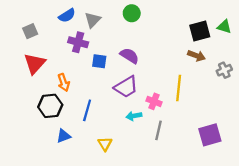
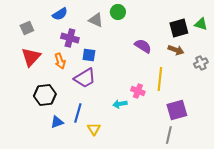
gray triangle: (93, 20) -> (96, 20), moved, turned -49
purple semicircle: (129, 56) -> (143, 46), moved
orange arrow: (64, 82) -> (60, 61), moved
purple trapezoid: (126, 87) -> (85, 78), moved
blue line: (87, 110) -> (78, 113), moved
gray line: (158, 130) -> (169, 135), moved
purple square: (210, 135) -> (177, 110), moved

